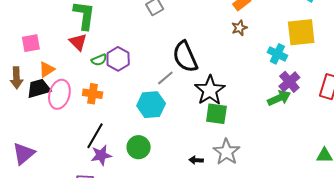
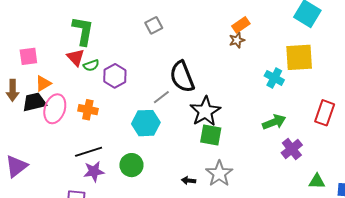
brown star: (239, 28) -> (237, 40), moved
green semicircle: (99, 60) -> (91, 65), moved
purple cross: (289, 82) -> (292, 149), moved
black line: (95, 136) -> (89, 152), turned 40

